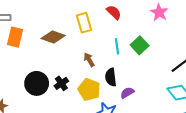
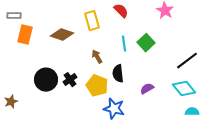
purple semicircle: (127, 93) -> (147, 89), moved

